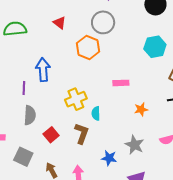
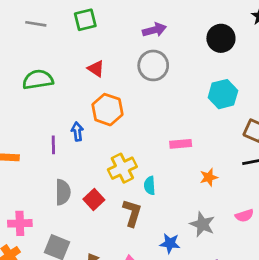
orange hexagon: (88, 47) -> (107, 110), moved
blue arrow: (43, 70) -> (77, 132), size x0.6
purple line: (24, 88) -> (53, 145), moved
red square: (51, 135) -> (94, 199), moved

